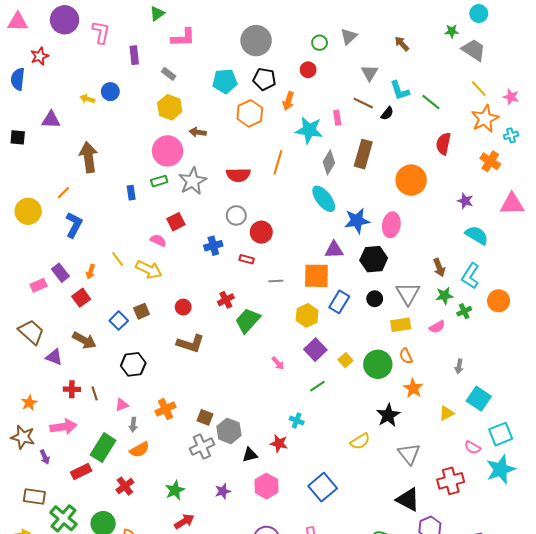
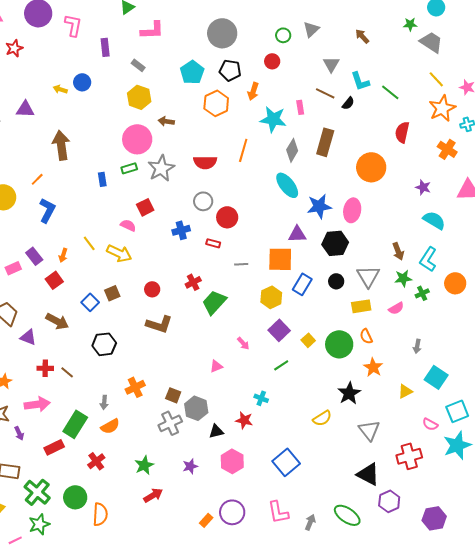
cyan pentagon: (225, 81) -> (192, 72), turned -30
brown line: (95, 393) -> (67, 372), turned -32
pink triangle: (122, 405) -> (216, 366), moved

